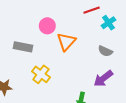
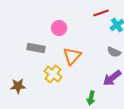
orange triangle: (66, 42) -> (72, 56), moved

